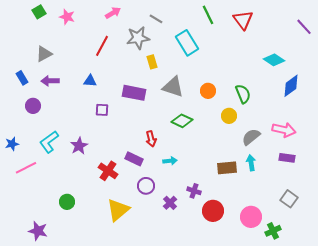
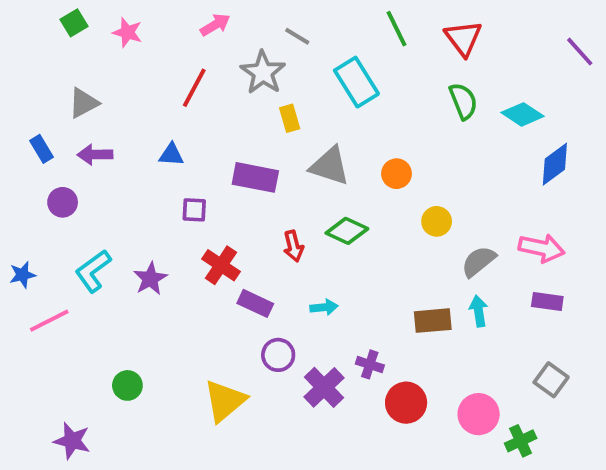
gray star: (138, 38) -> (263, 73), turned -30
green semicircle: (243, 94) -> (463, 101), moved
red arrow: (151, 139) -> (293, 246), moved
red cross: (108, 171) -> (221, 265), moved
purple cross: (170, 203) -> (324, 387), size x1.5

